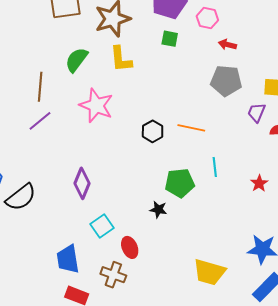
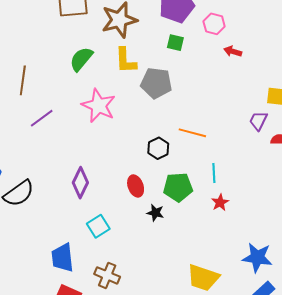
gray pentagon: (226, 81) -> (156, 83), moved
brown line: (40, 87) -> (23, 80), moved
black hexagon: (153, 131) -> (158, 148), moved
red star: (259, 183) -> (220, 202), moved
red ellipse: (130, 247) -> (136, 186), moved

